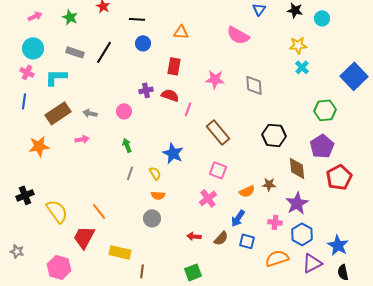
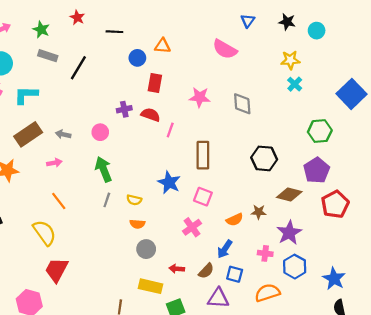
blue circle: (143, 43) -> (137, 58), moved
gray rectangle: (75, 52) -> (48, 56), moved
brown rectangle: (218, 132) -> (203, 155), turned 40
green arrow: (127, 145) -> (104, 169), size x1.6
blue star: (173, 153) -> (169, 182), moved
brown diamond: (297, 168) -> (289, 194), turned -70
yellow semicircle: (155, 173) -> (134, 200), turned 136
yellow semicircle: (57, 211) -> (45, 233), moved
orange line: (99, 211) -> (59, 201), moved
gray circle: (152, 218) -> (146, 249), moved
yellow rectangle: (120, 252) -> (150, 286), moved
purple triangle: (312, 263) -> (218, 298), moved, turned 30

